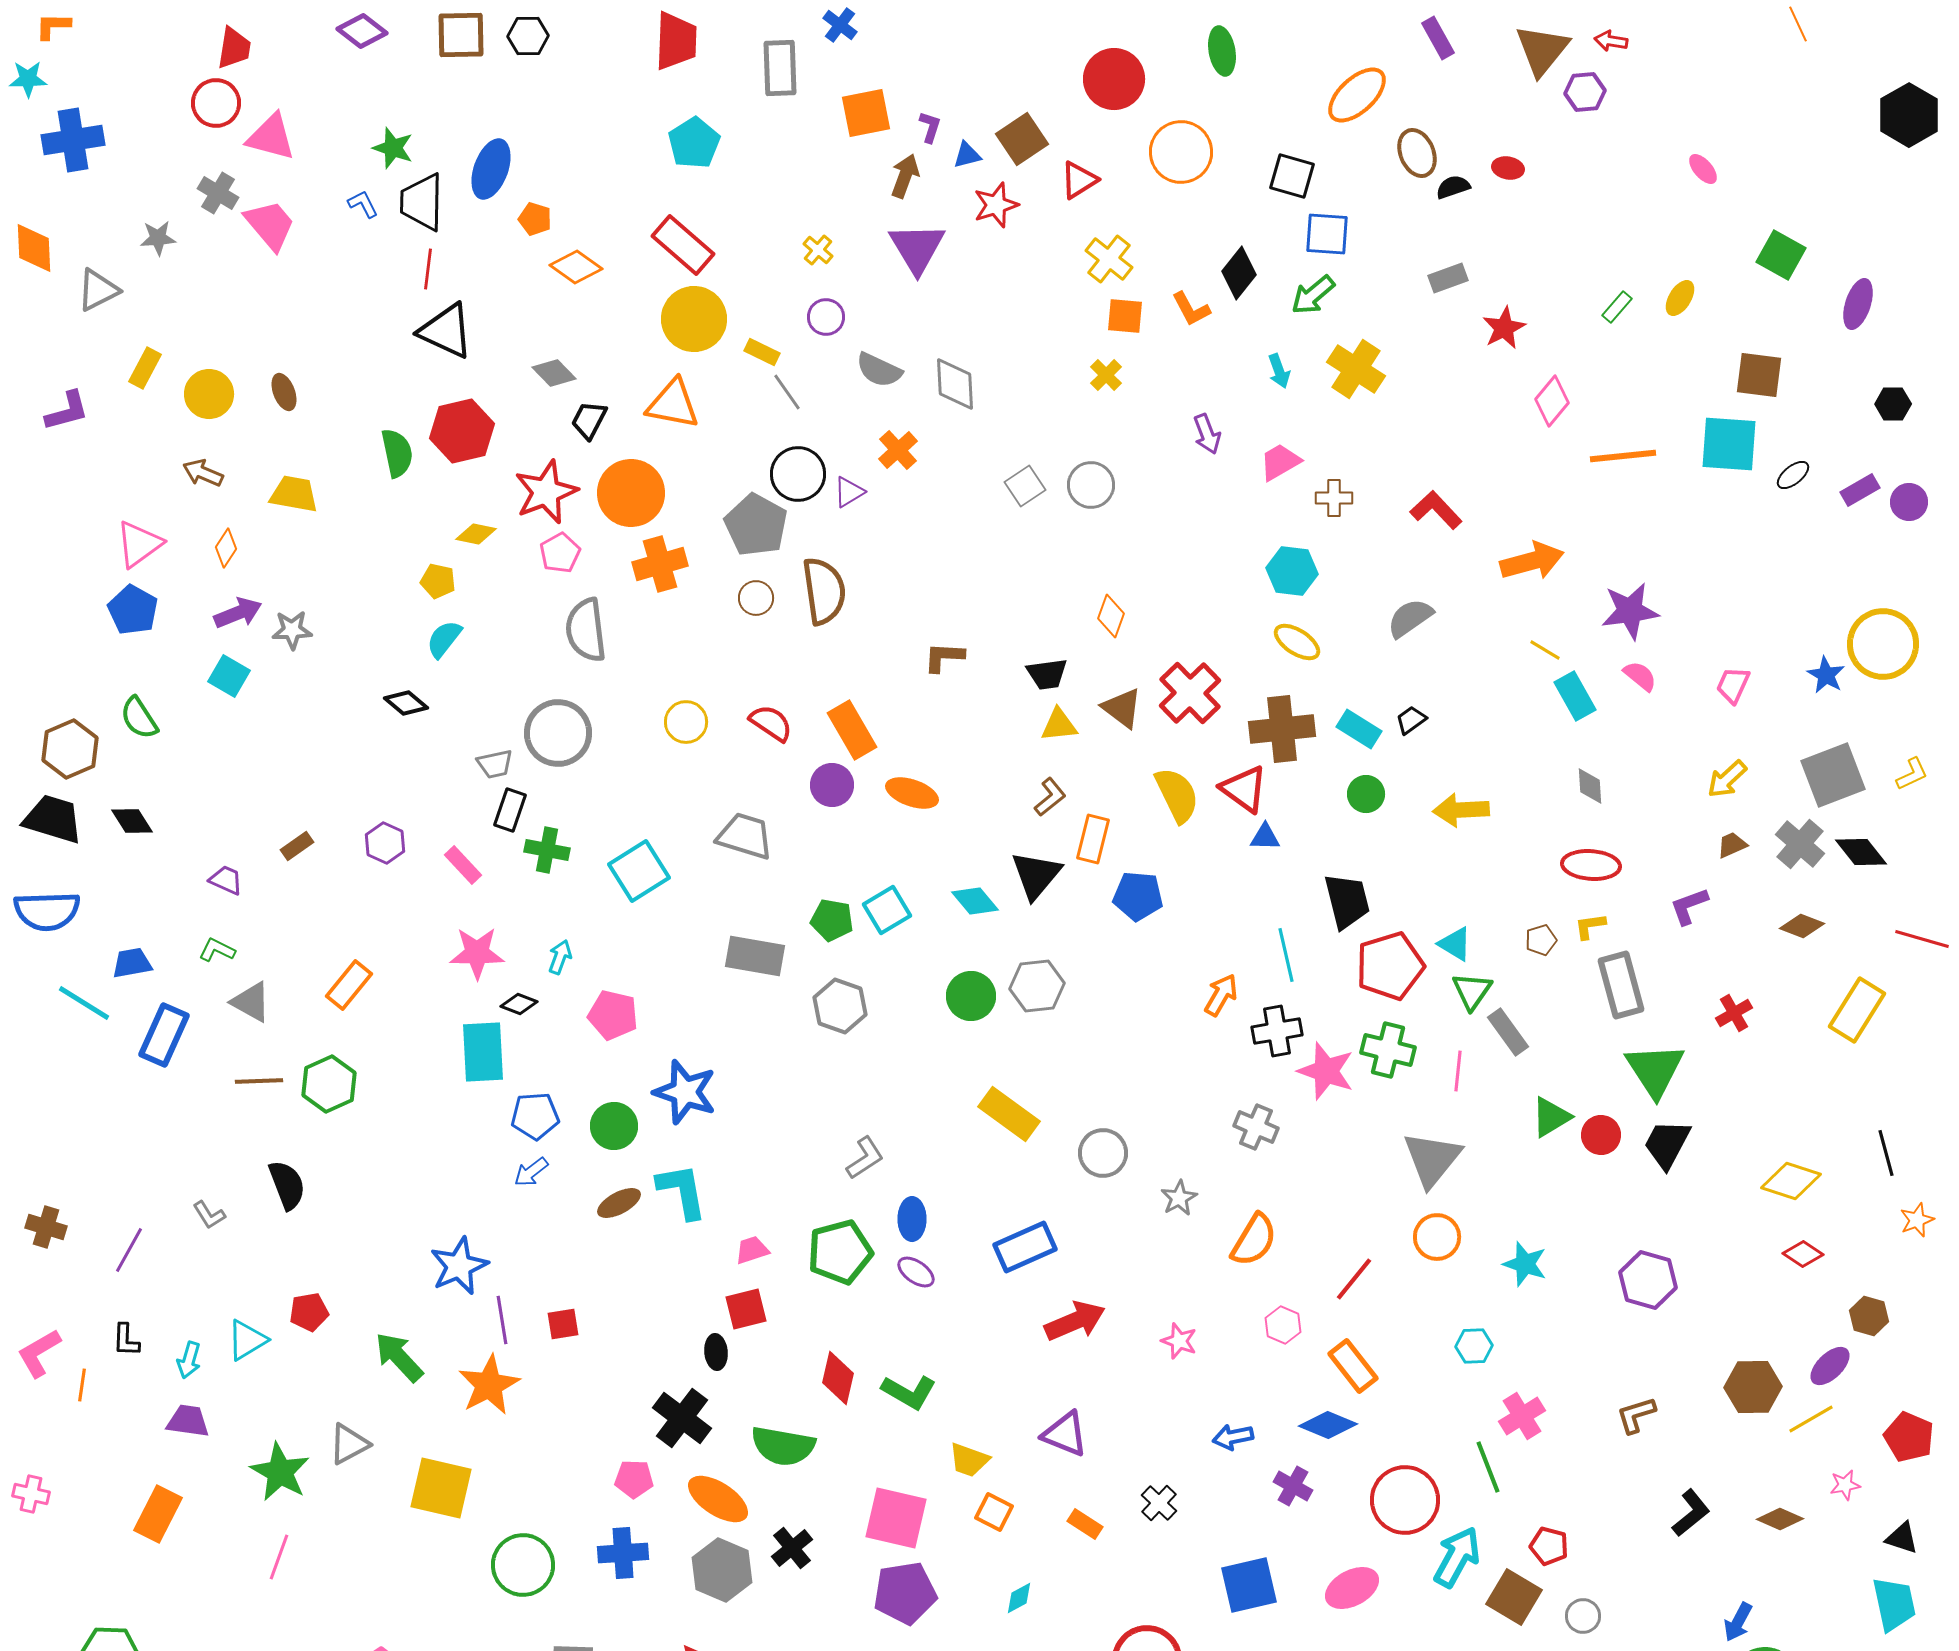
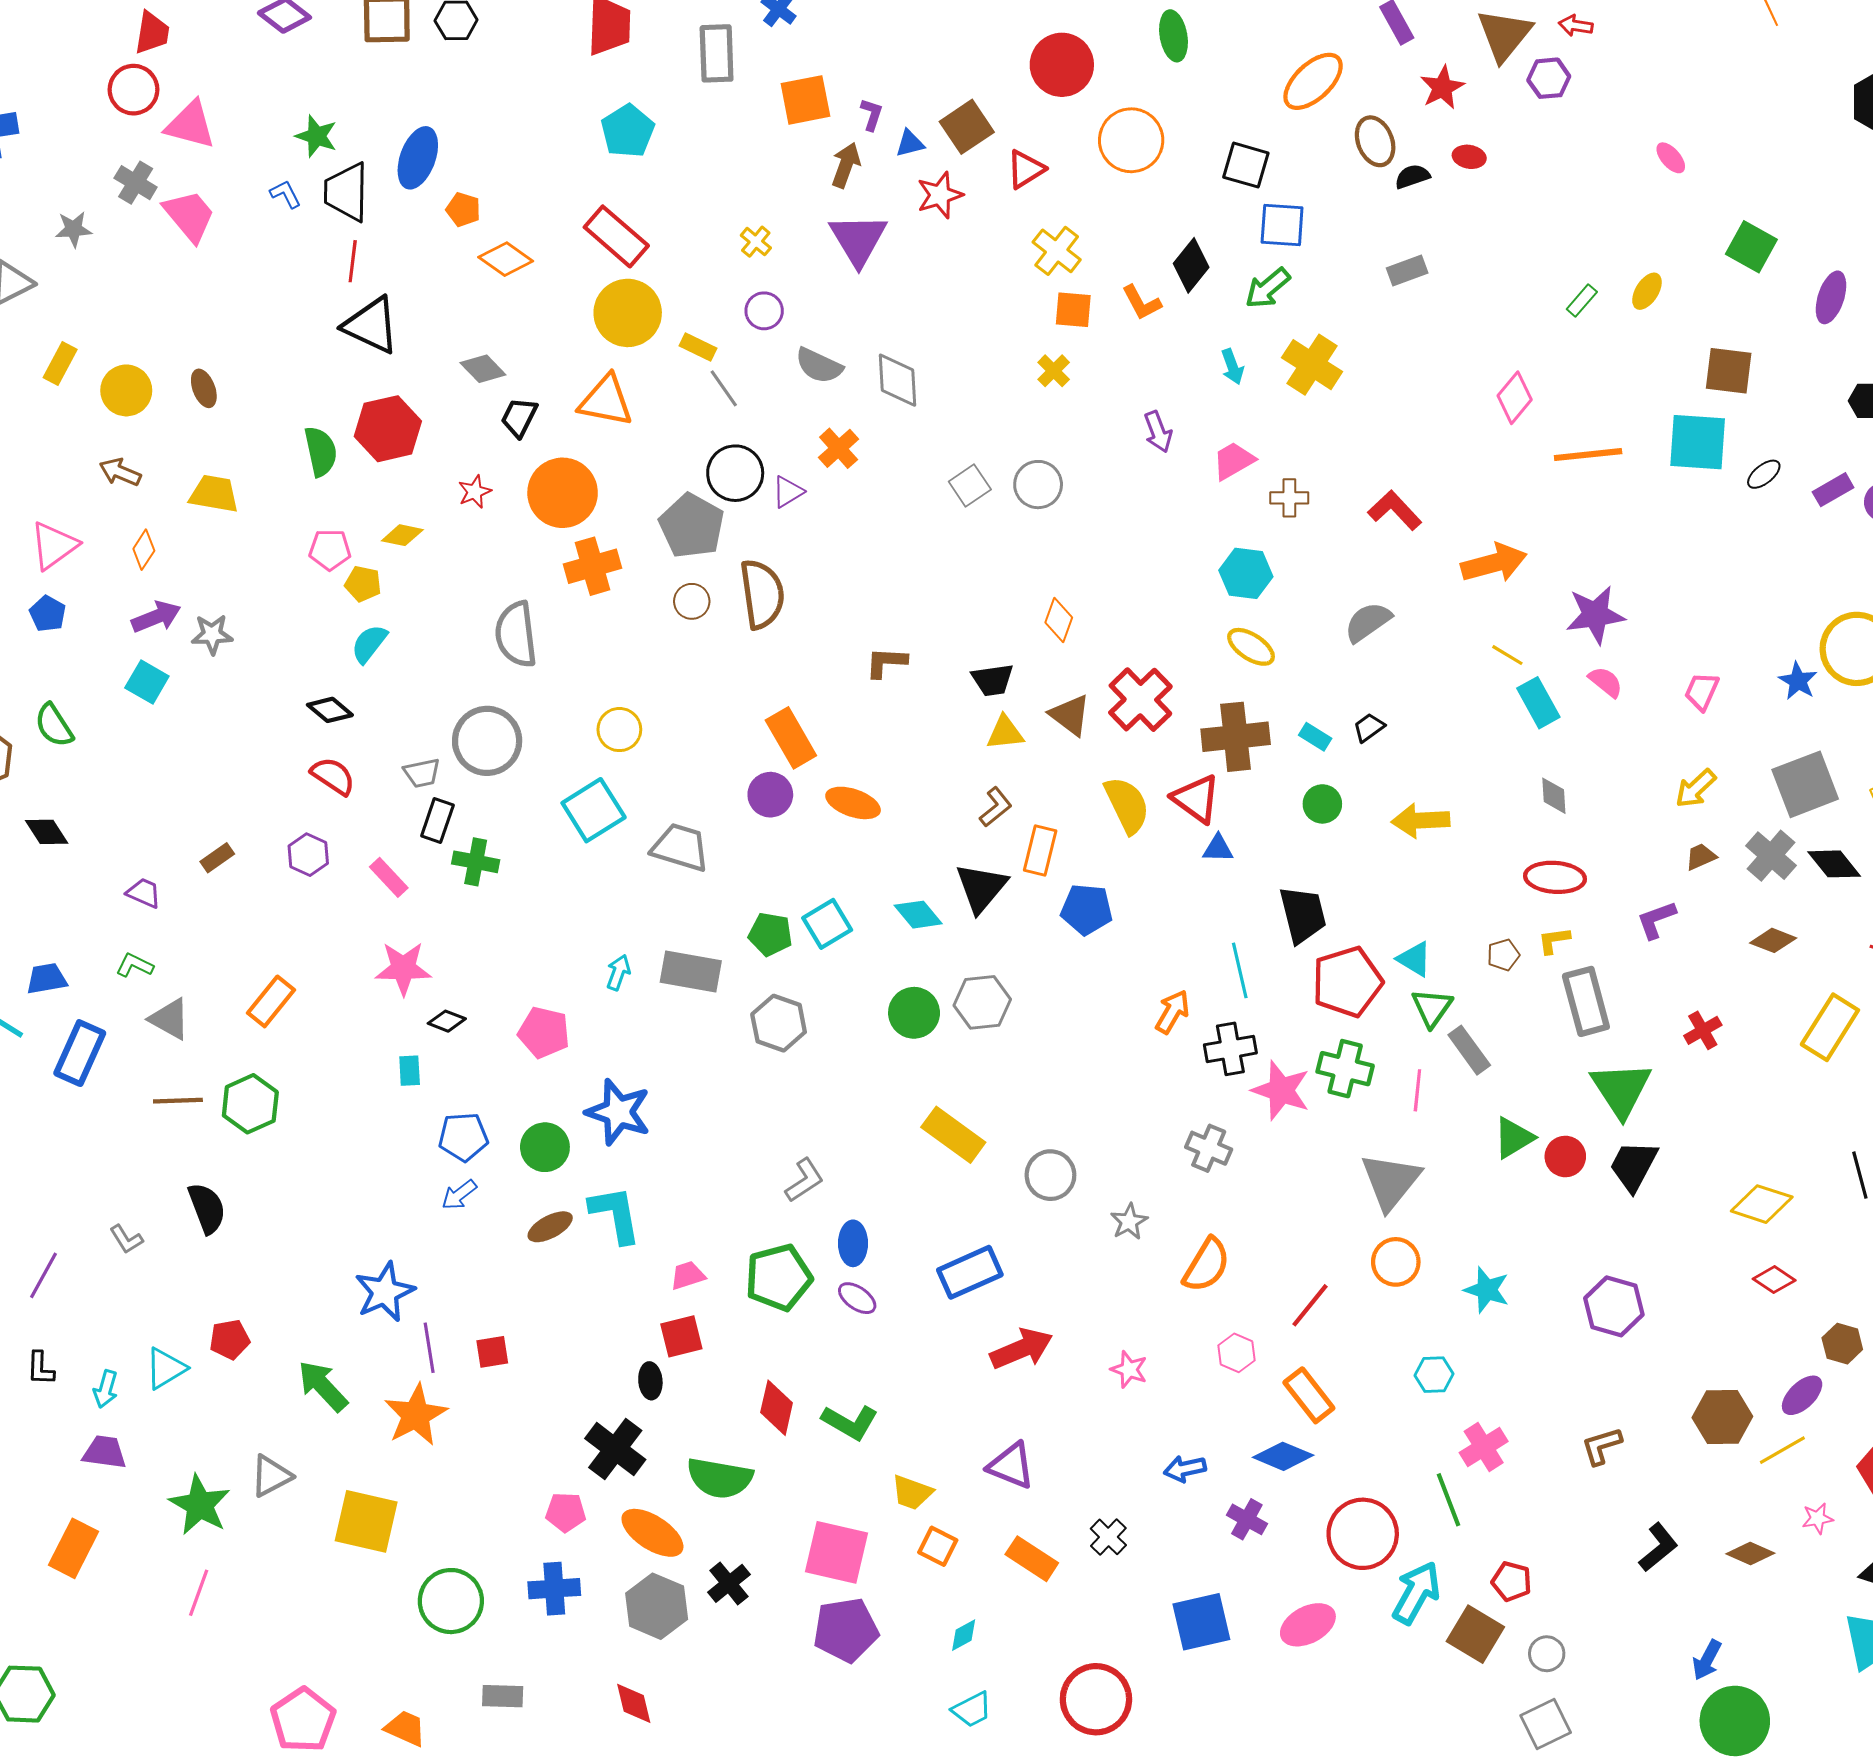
red star: (1504, 328) -> (1442, 88), moved
red star: (546, 492) -> (475, 492), size x0.5
pink pentagon: (560, 553) -> (330, 550), moved, turned 30
blue pentagon: (133, 610) -> (48, 614), size x0.7
red semicircle: (771, 723) -> (333, 776), moved
cyan rectangle: (1359, 729) -> (1315, 737), size x0.7
cyan square: (639, 871) -> (594, 810), moved
cyan arrow: (560, 957) -> (618, 972), moved
cyan rectangle: (483, 1052) -> (410, 1071), size x0.5
orange rectangle: (1085, 1524) -> (1032, 1559), size x1.4

